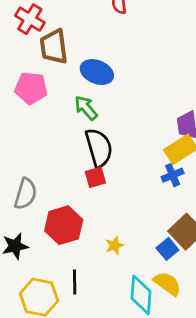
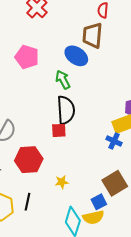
brown trapezoid: (54, 47) -> (92, 35), moved
blue cross: (173, 175) -> (114, 141), turned 35
blue square: (167, 249) -> (99, 202), moved
yellow semicircle: (167, 284) -> (93, 217), turned 120

